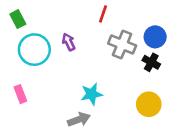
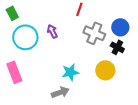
pink rectangle: (20, 94) -> (14, 72), size x1.5
yellow circle: (149, 104) -> (105, 70), moved

